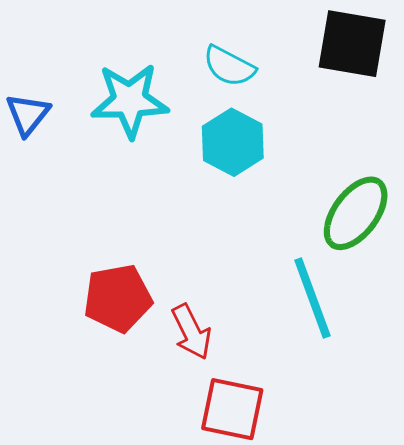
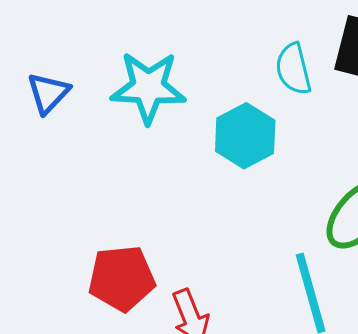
cyan semicircle: (229, 66) -> (293, 69), moved, turned 44

